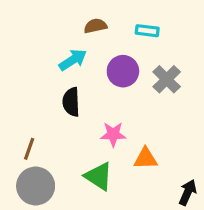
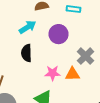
gray cross: (167, 79) -> (86, 56), moved
orange triangle: (146, 159) -> (72, 74), moved

